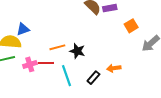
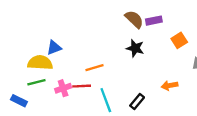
black star: (77, 51) -> (135, 48), moved
orange arrow: (114, 68) -> (170, 86), moved

